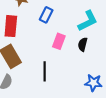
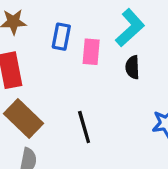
pink rectangle: (59, 41) -> (91, 52), moved

